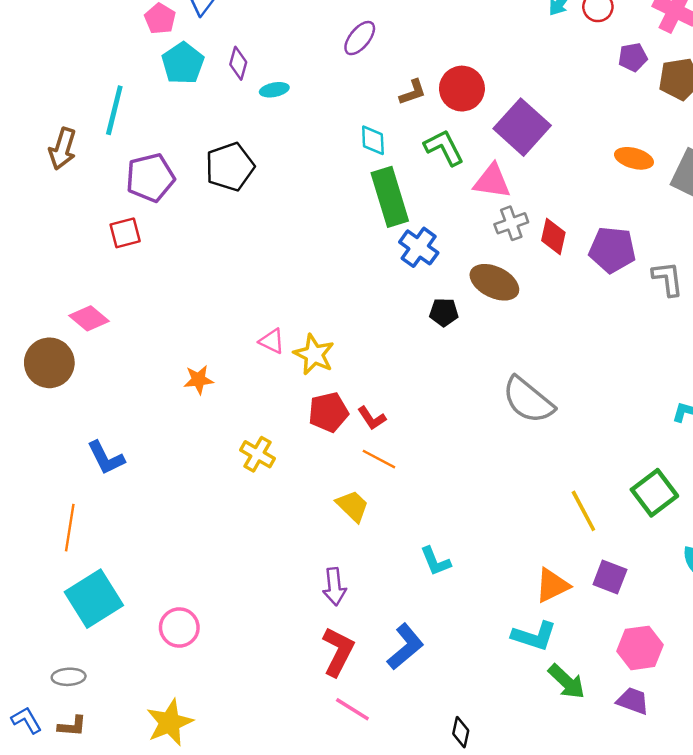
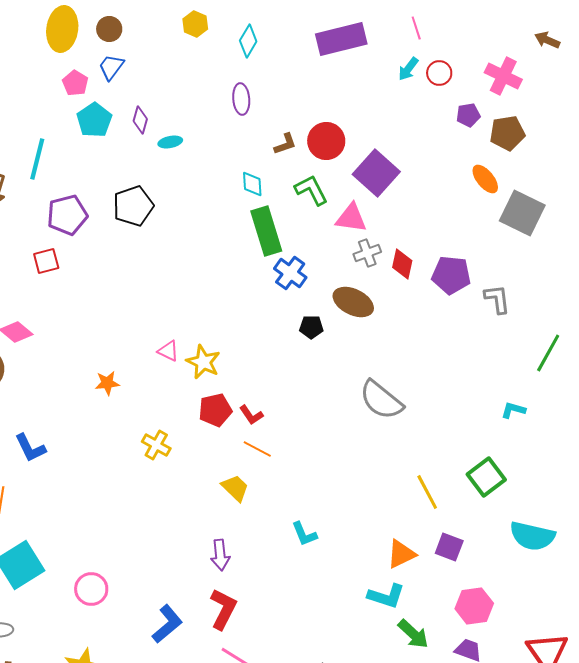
purple ellipse: (360, 38) -> (241, 99), turned -44
orange ellipse: (634, 158) -> (485, 179), moved, turned 36
blue L-shape: (405, 647) -> (167, 624), moved

